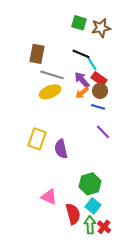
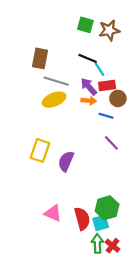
red rectangle: (99, 79) -> (107, 85), turned -42
brown circle: (100, 91) -> (118, 98), moved
orange arrow: (82, 93) -> (89, 101), turned -136
purple semicircle: (61, 149) -> (66, 161), turned 36
green hexagon: (90, 184) -> (107, 208), moved
cyan square: (93, 206) -> (101, 223), turned 35
red semicircle: (73, 214) -> (82, 219), moved

